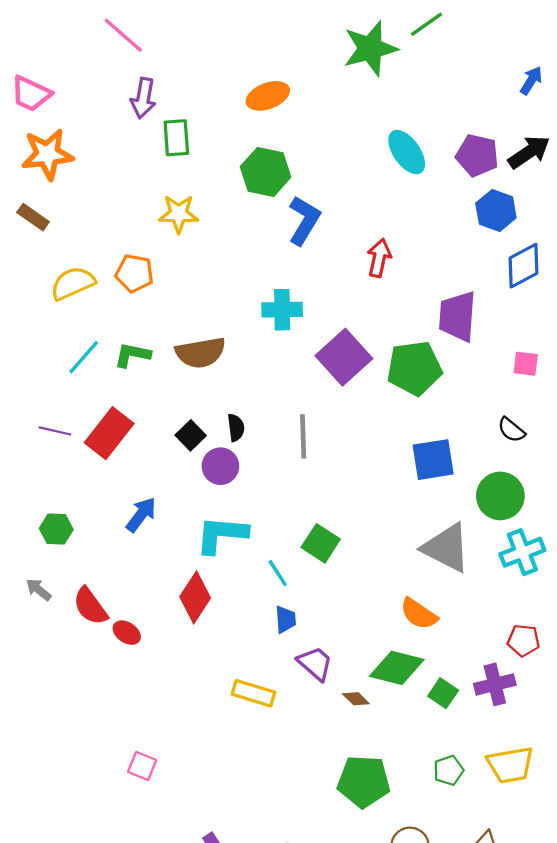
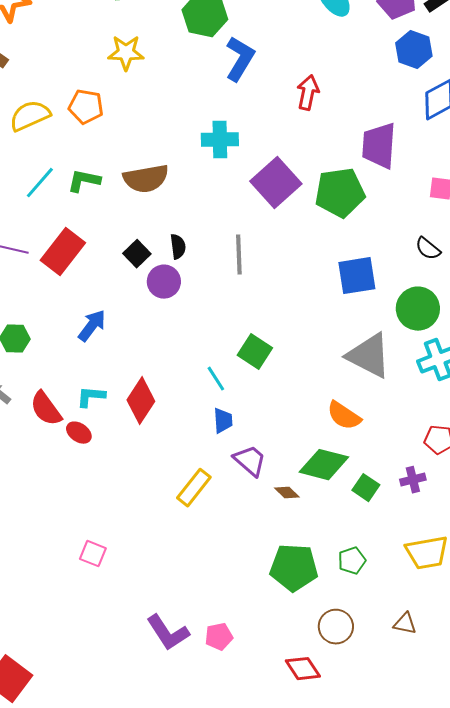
cyan L-shape: (222, 535) -> (91, 397), moved, size x0.6
purple cross: (495, 684) -> (413, 480), size x0.7
yellow rectangle: (253, 693) -> (194, 488), turned -69
green pentagon: (449, 770) -> (352, 561), moved

